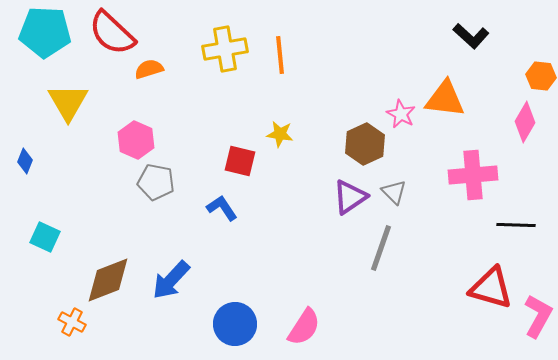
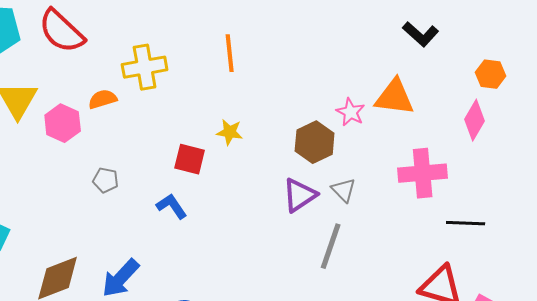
yellow cross: (225, 49) -> (145, 67), moved
orange semicircle: (149, 69) -> (103, 99), moved
pink hexagon: (136, 140) -> (63, 123), moved
gray pentagon: (156, 182) -> (106, 180), size x0.7

